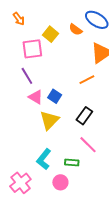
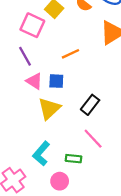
pink square: (32, 49) -> (32, 25), turned 30
orange line: (87, 80) -> (70, 54), moved
blue square: (55, 96) -> (56, 81), turned -32

